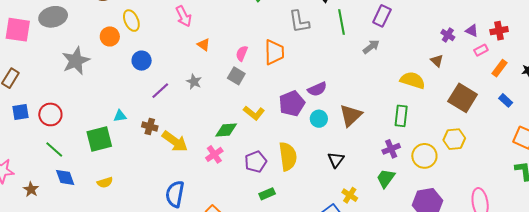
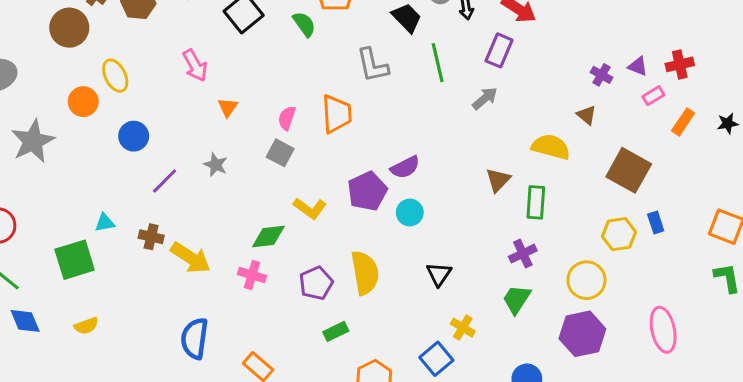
orange triangle: (204, 45) -> (228, 107), turned 32
blue rectangle: (506, 100) -> (656, 222), moved, turned 32
brown triangle: (351, 115) -> (498, 180), moved, size x0.7
pink cross: (214, 154) -> (252, 275), turned -36
yellow circle: (424, 156) -> (586, 280), moved

